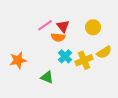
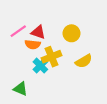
red triangle: (63, 26) -> (38, 32), turned -32
yellow cross: (84, 60) -> (52, 57), moved

